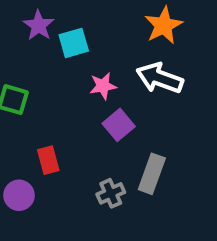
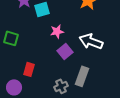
white arrow: (160, 78) -> (91, 41), moved
red rectangle: (48, 160) -> (29, 69), turned 32

